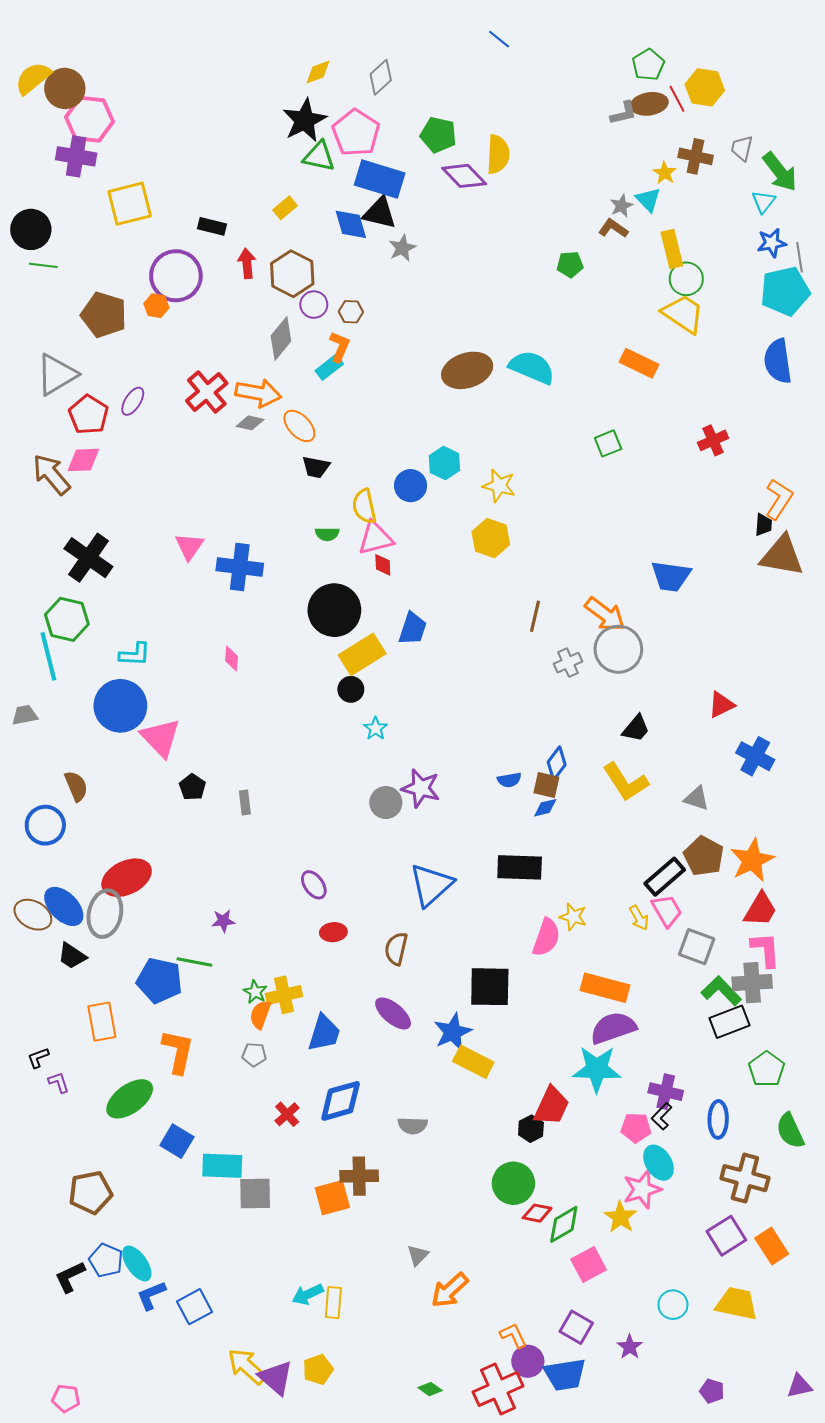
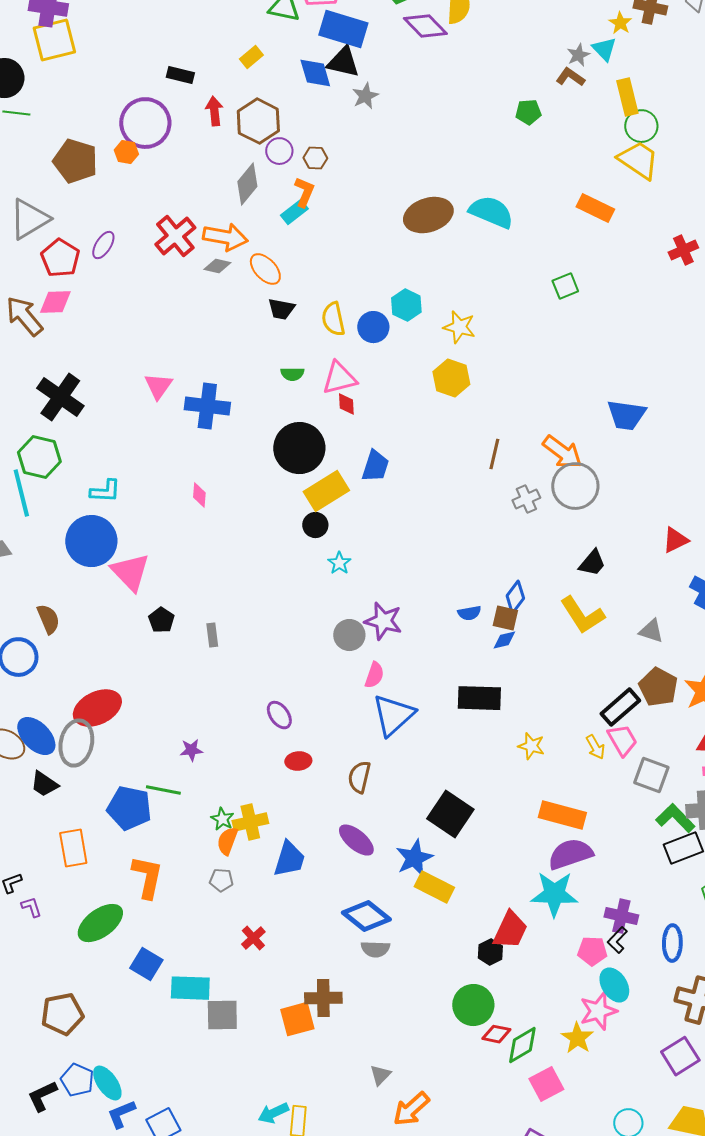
yellow square: (130, 204) -> (54, 40), moved
red cross: (713, 440) -> (683, 250), moved
yellow semicircle: (364, 506) -> (333, 319), moved
pink semicircle: (546, 937) -> (374, 675), moved, size x0.7
black square: (490, 987) -> (450, 814), turned 33
blue diamond: (341, 1101) -> (366, 916), moved, turned 54

